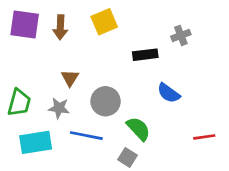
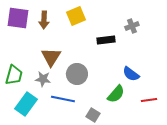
brown triangle: (70, 78) -> (51, 57), size x1.5
blue semicircle: (169, 93) -> (131, 74), moved
green semicircle: (138, 129) -> (116, 94), moved, turned 84
cyan rectangle: (36, 142) -> (26, 104), turned -45

